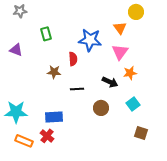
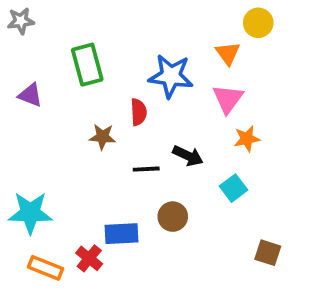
gray star: (20, 11) -> (21, 21), moved
green rectangle: (46, 34) -> (87, 65), size x1.5
black arrow: (110, 82) -> (188, 156), moved
cyan square: (133, 104) -> (234, 188), moved
brown circle: (101, 108) -> (173, 217), moved
blue rectangle: (54, 117) -> (121, 234), moved

